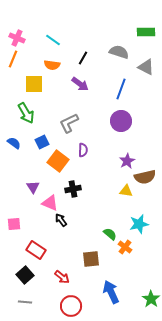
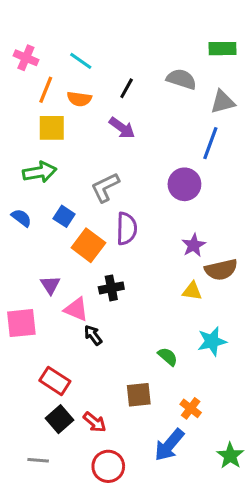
orange line: (13, 59) -> (46, 90), moved
gray triangle: (146, 67) -> (223, 102), turned -42
blue line: (121, 89) -> (210, 143), moved
green arrow: (26, 113) -> (40, 172), turned -70
blue square: (42, 142) -> (64, 216), turned -32
purple semicircle: (83, 150) -> (127, 228), size x1.5
pink square: (14, 224) -> (21, 323), moved, size x1.5
orange cross: (125, 247) -> (191, 408), moved
black square: (25, 275) -> (59, 419), moved
blue arrow: (111, 292) -> (169, 445), turned -115

